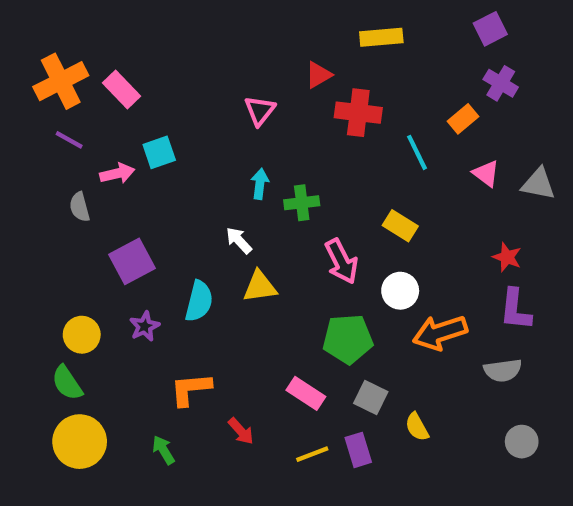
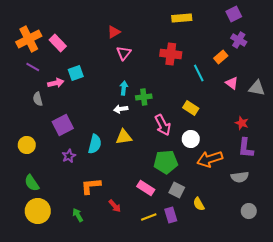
red triangle: (318, 75) -> (114, 32), moved
white arrow: (239, 240) -> (121, 109), moved, turned -56
yellow circle: (82, 335) -> (27, 145), moved

